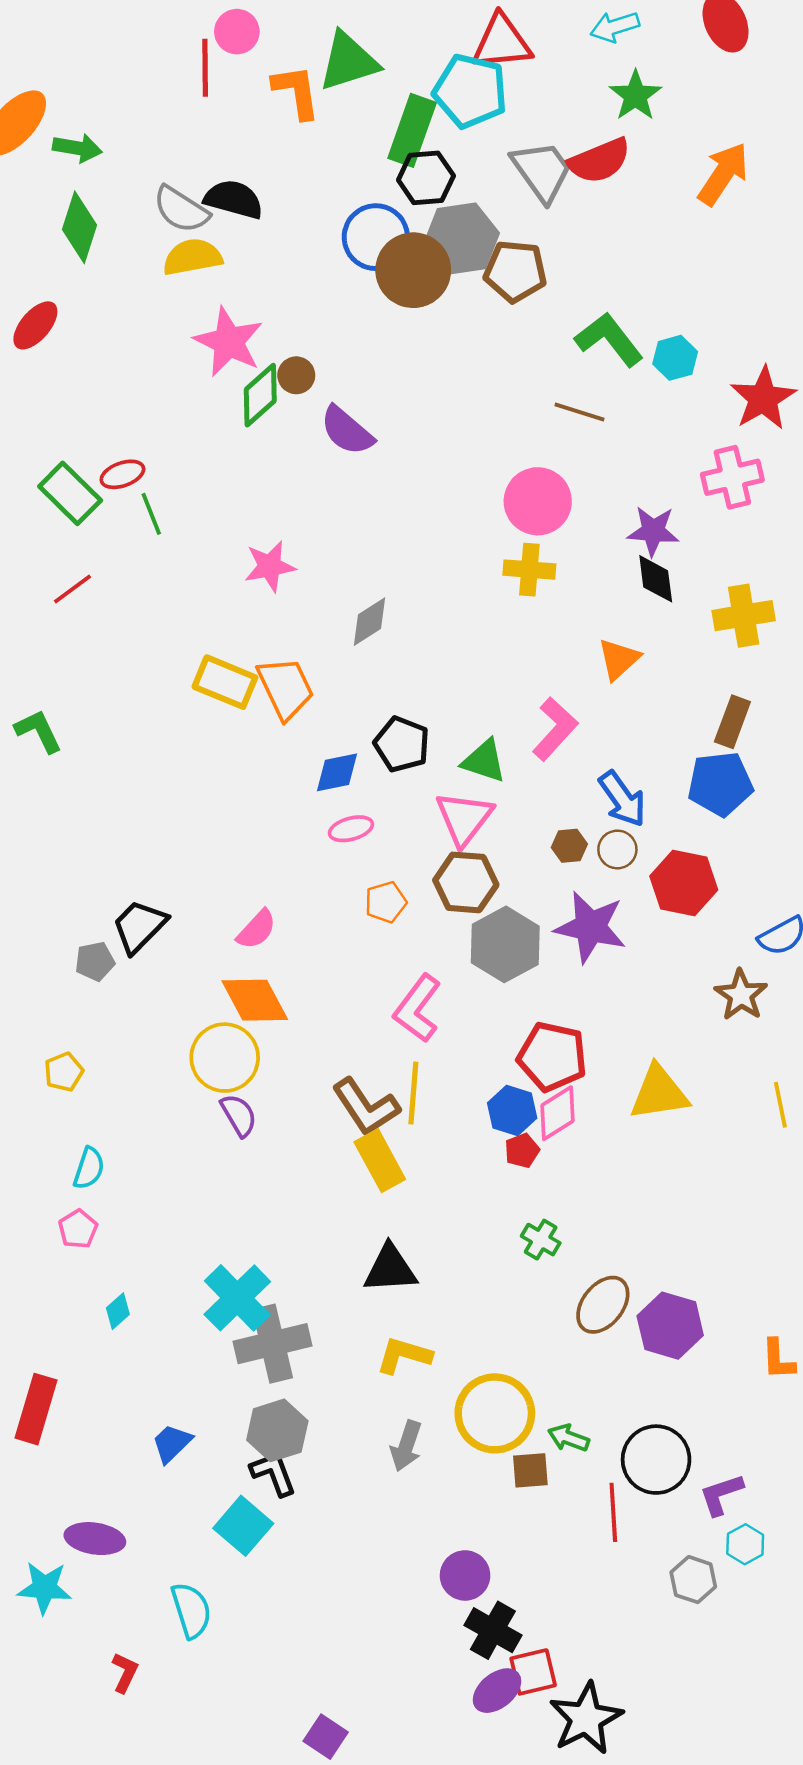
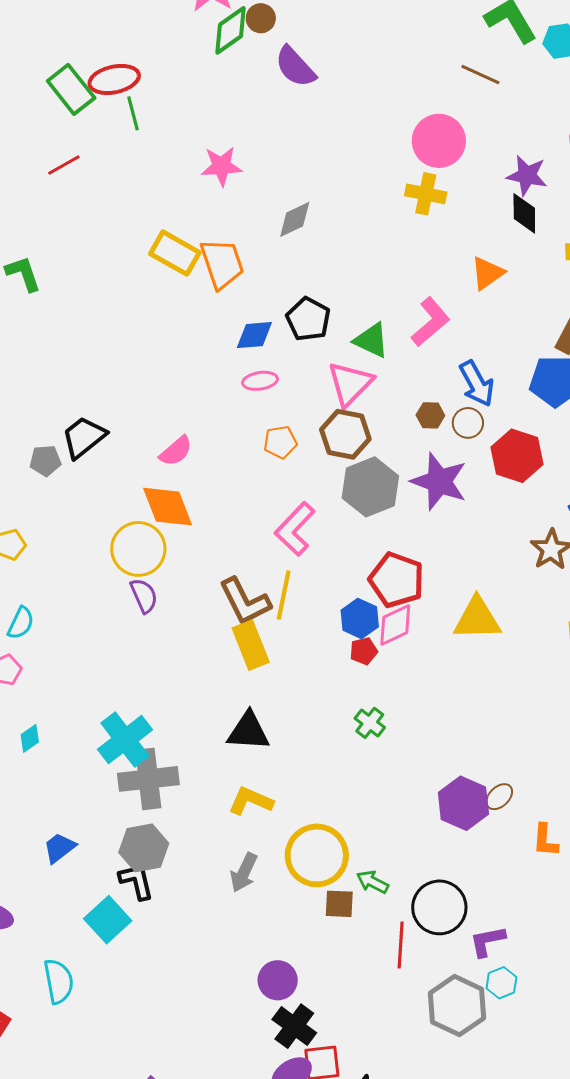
red ellipse: (122, 474) -> (114, 79), size x1.4
brown ellipse: (603, 1305) -> (499, 797), moved, size x0.6
gray hexagon: (693, 1580) -> (457, 1006), size x1.6

